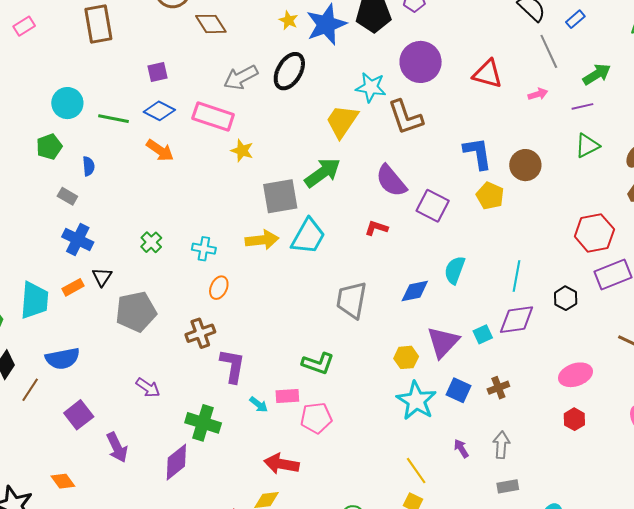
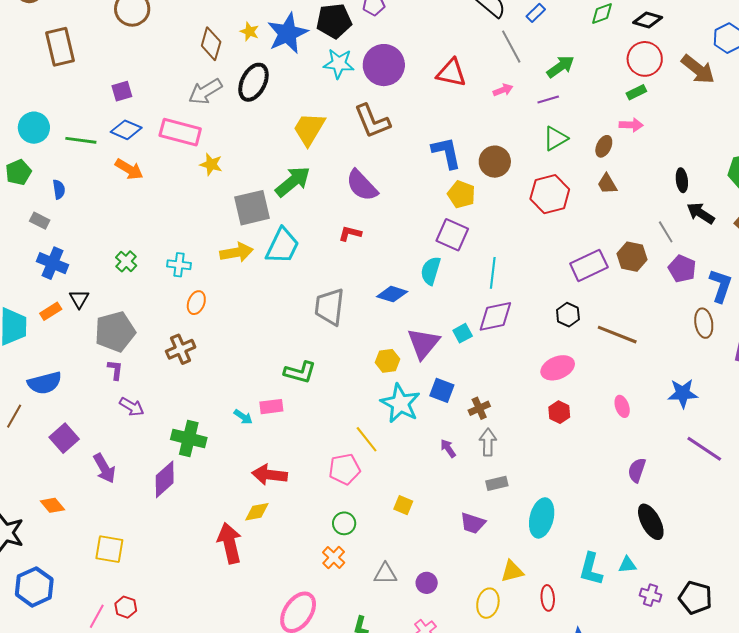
brown diamond: (211, 24) -> (211, 44), moved, turned 52
cyan star: (371, 87) -> (339, 64), moved
purple square: (433, 206) -> (452, 235), moved
red hexagon: (594, 233) -> (550, 194), moved
blue diamond: (415, 291) -> (392, 294), turned 32
black hexagon: (566, 298) -> (568, 315), moved
purple L-shape: (233, 366) -> (115, 370), moved, size x0.6
brown cross: (498, 388) -> (479, 408), moved
pink pentagon: (316, 418) -> (344, 469), moved
yellow line: (416, 471) -> (367, 439), moved

